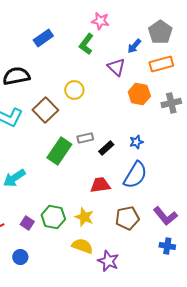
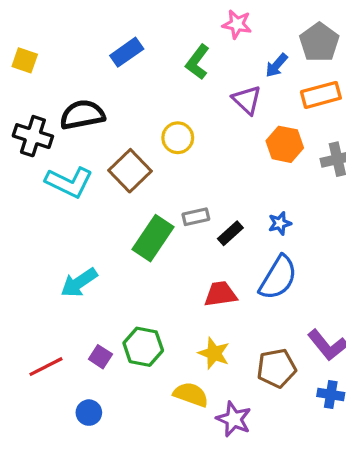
pink star: (100, 21) -> (237, 24), moved
yellow star: (84, 217) -> (214, 353), moved
brown pentagon: (127, 218) -> (276, 368), moved

